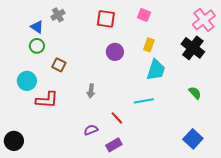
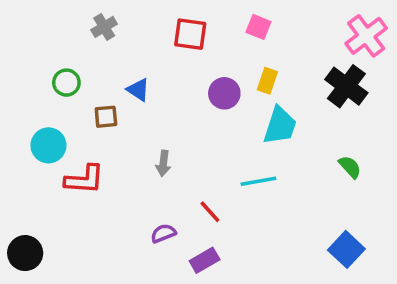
blue triangle: (37, 27) -> (138, 90), moved
purple circle: (115, 52) -> (224, 93), moved
brown square: (59, 65) -> (106, 117), turned -32

